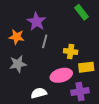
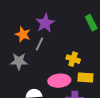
gray line: (45, 41) -> (40, 44), moved

